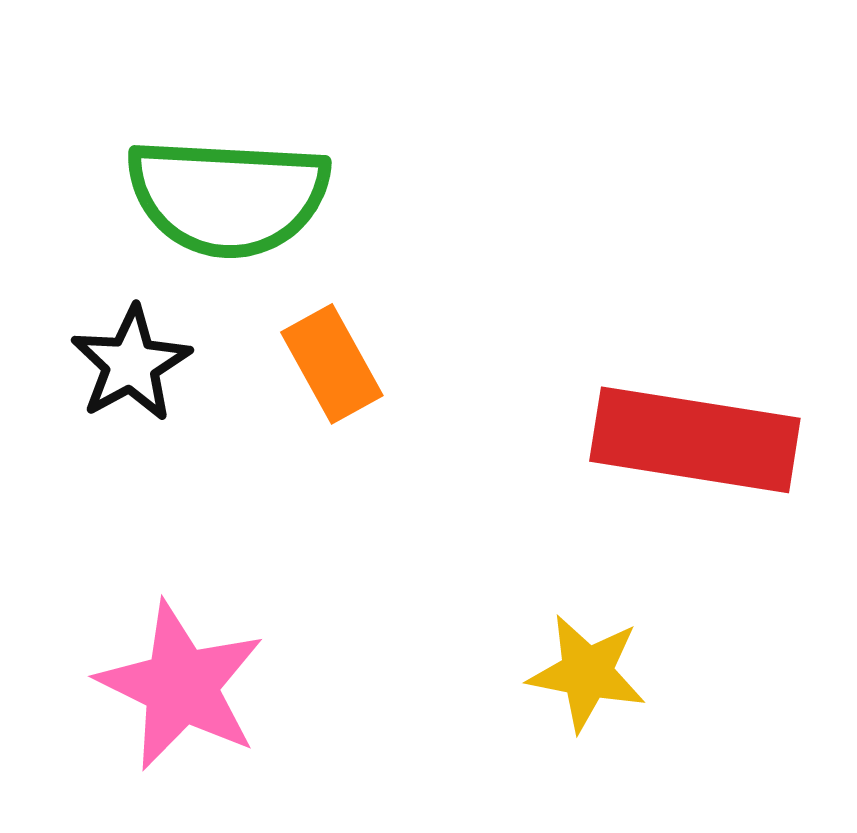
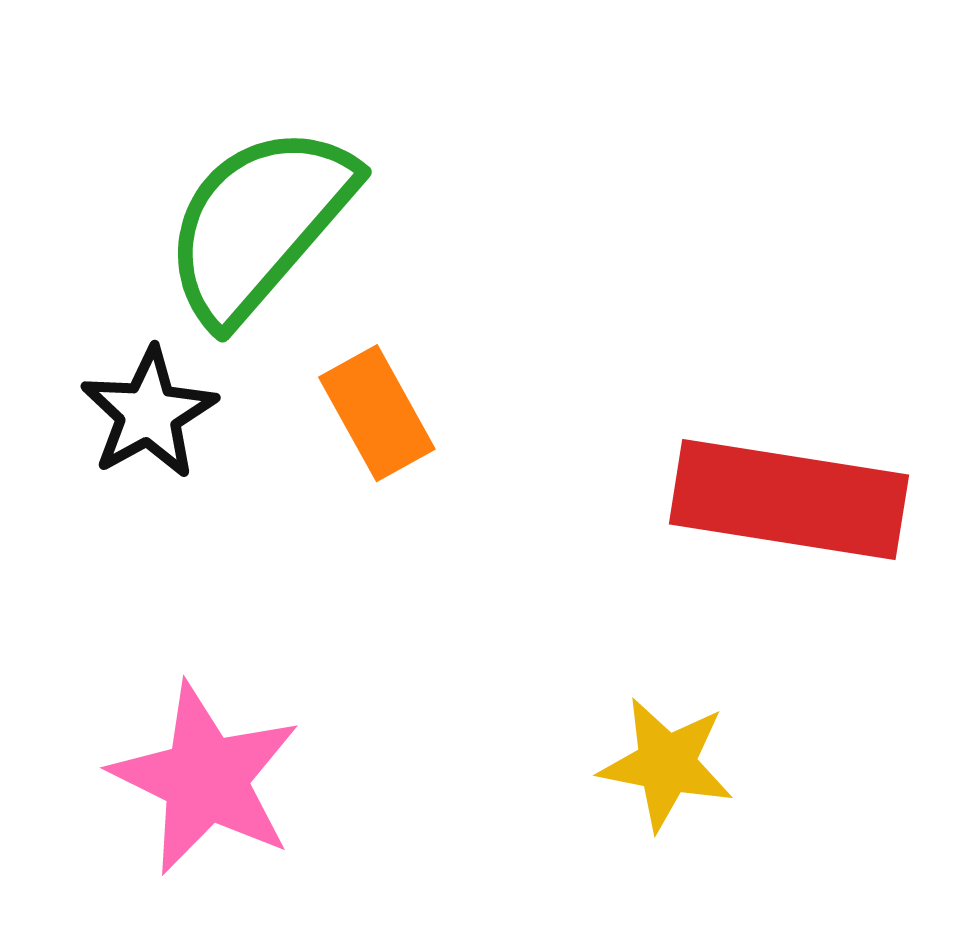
green semicircle: (228, 197) -> (259, 224), turned 128

